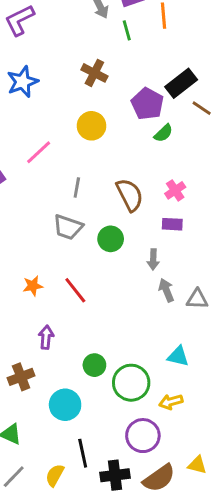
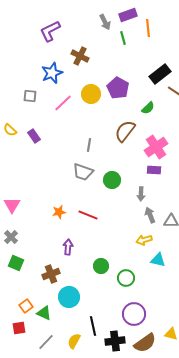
brown cross: (94, 73) -> (80, 56), moved
purple pentagon: (147, 104) -> (118, 88), moved
yellow circle: (92, 126) -> (91, 94), moved
pink line: (39, 152) -> (63, 103), moved
pink cross: (175, 190) -> (156, 147), size x1.6
brown semicircle: (130, 195) -> (125, 131), moved, turned -115
red line: (75, 290) -> (88, 215), turned -30
green circle: (131, 383) -> (126, 278), size x0.7
yellow arrow: (171, 402) -> (144, 240), moved
cyan circle: (65, 405) -> (69, 297), moved

